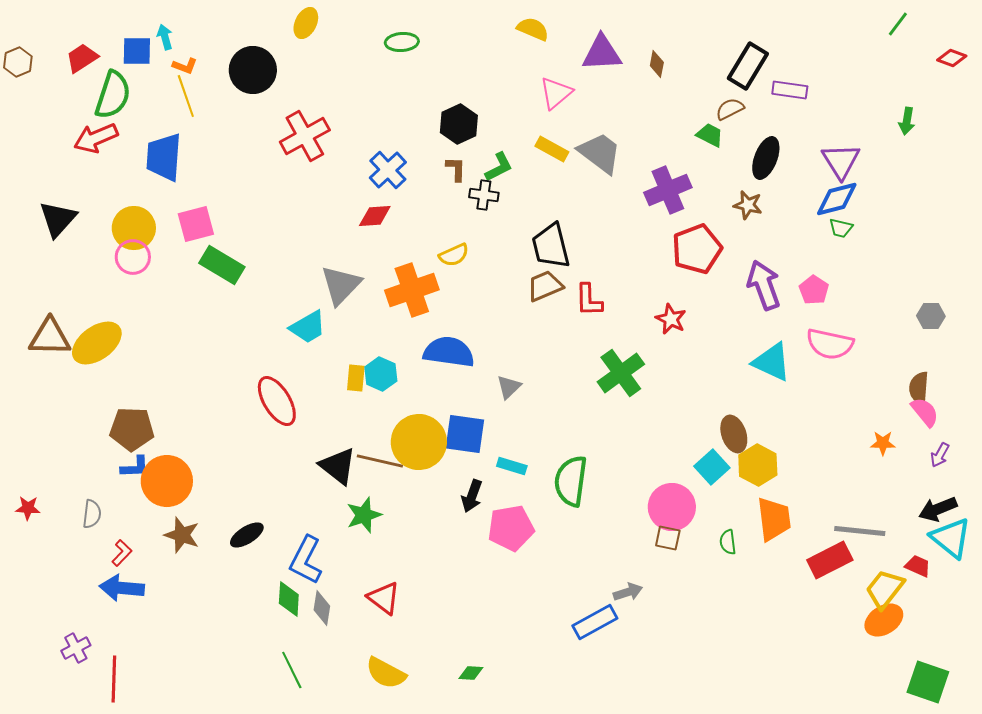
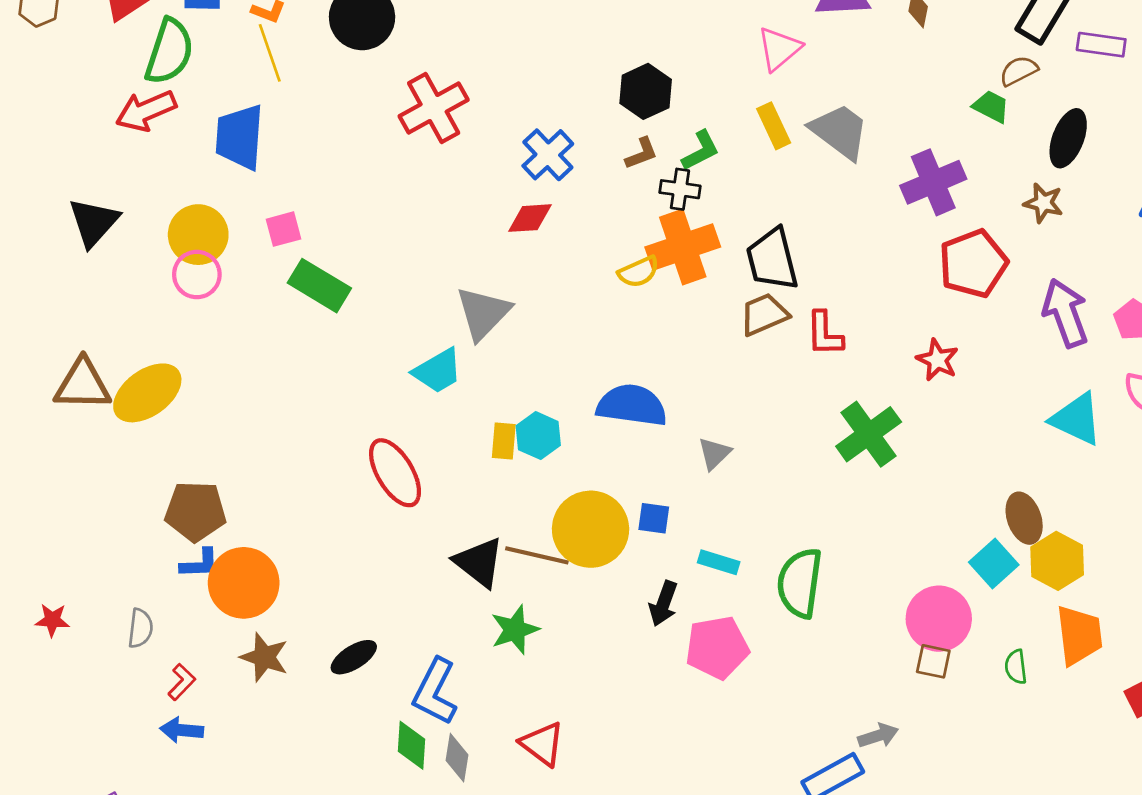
yellow rectangle: (552, 149) -> (774, 126), turned 36
brown L-shape: (456, 169) -> (641, 153), turned 68
pink square: (196, 224) -> (284, 229), size x0.7
orange cross: (412, 290) -> (683, 247), moved
blue square: (465, 434) -> (654, 518), size x0.6
blue arrow: (122, 588) -> (182, 730), size x0.7

